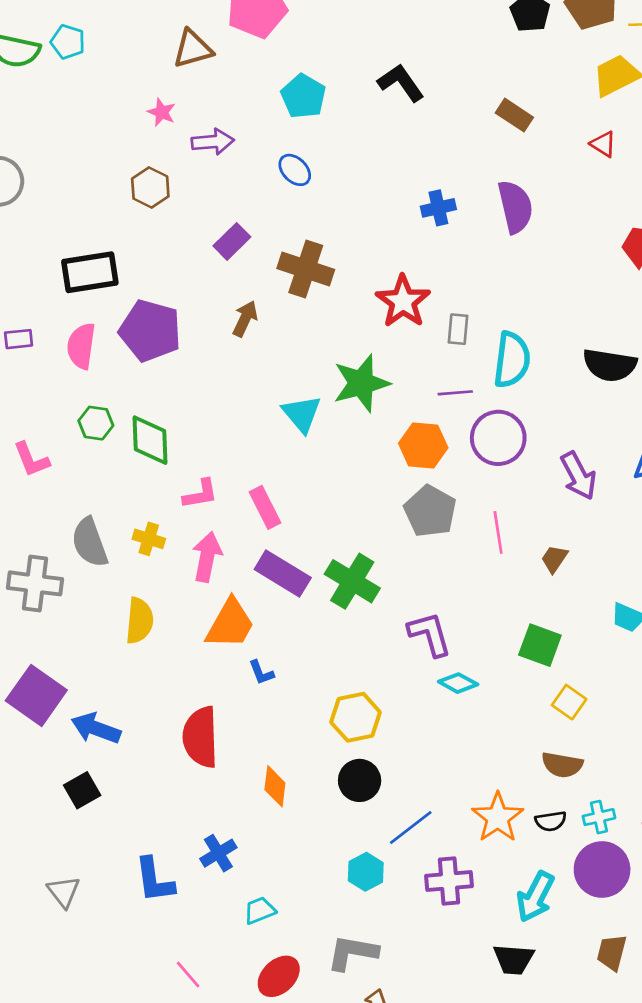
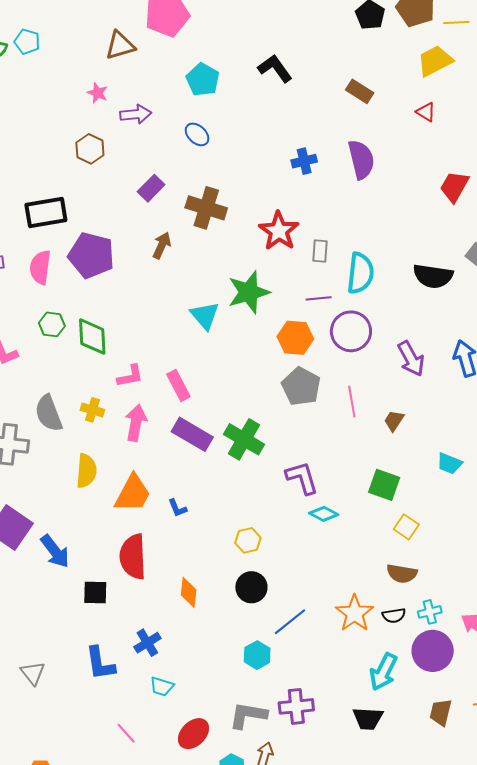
orange trapezoid: (230, 624) -> (133, 493), moved
yellow hexagon: (356, 717) -> (248, 540), size x0.7
blue arrow: (96, 728) -> (55, 551), turned -147
black square: (82, 790) -> (95, 593), moved, turned 32
purple cross: (449, 881) -> (296, 706), moved
cyan trapezoid: (260, 910) -> (162, 686), moved, turned -140

